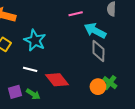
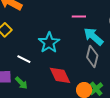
cyan star: (35, 40) -> (49, 43), moved
red diamond: (57, 80) -> (60, 75), moved

